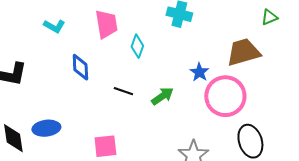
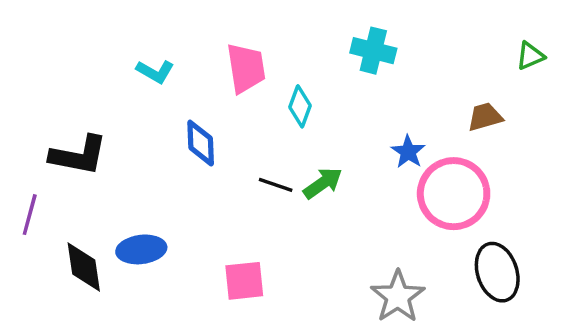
brown trapezoid: (243, 52) -> (485, 117), size x0.6
green arrow: (162, 96) -> (323, 183), moved

